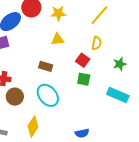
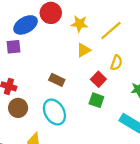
yellow line: (99, 15) -> (111, 31), moved
yellow triangle: (58, 39) -> (84, 50), moved, turned -32

